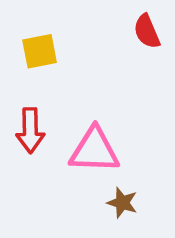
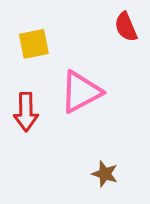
pink triangle: (94, 150) -> (81, 92), moved, turned -30

